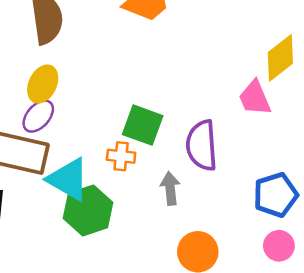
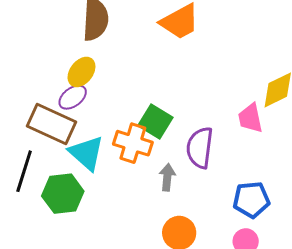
orange cross: (121, 156) -> (133, 143), size x1.6
green hexagon: (88, 210) -> (63, 194), moved

